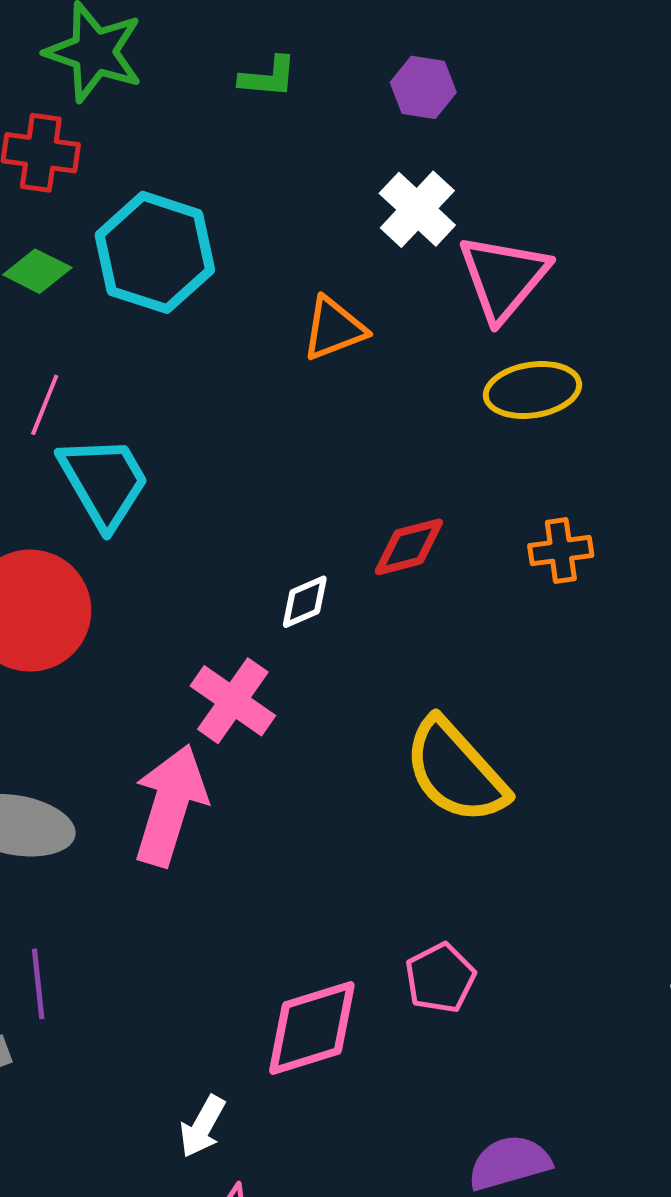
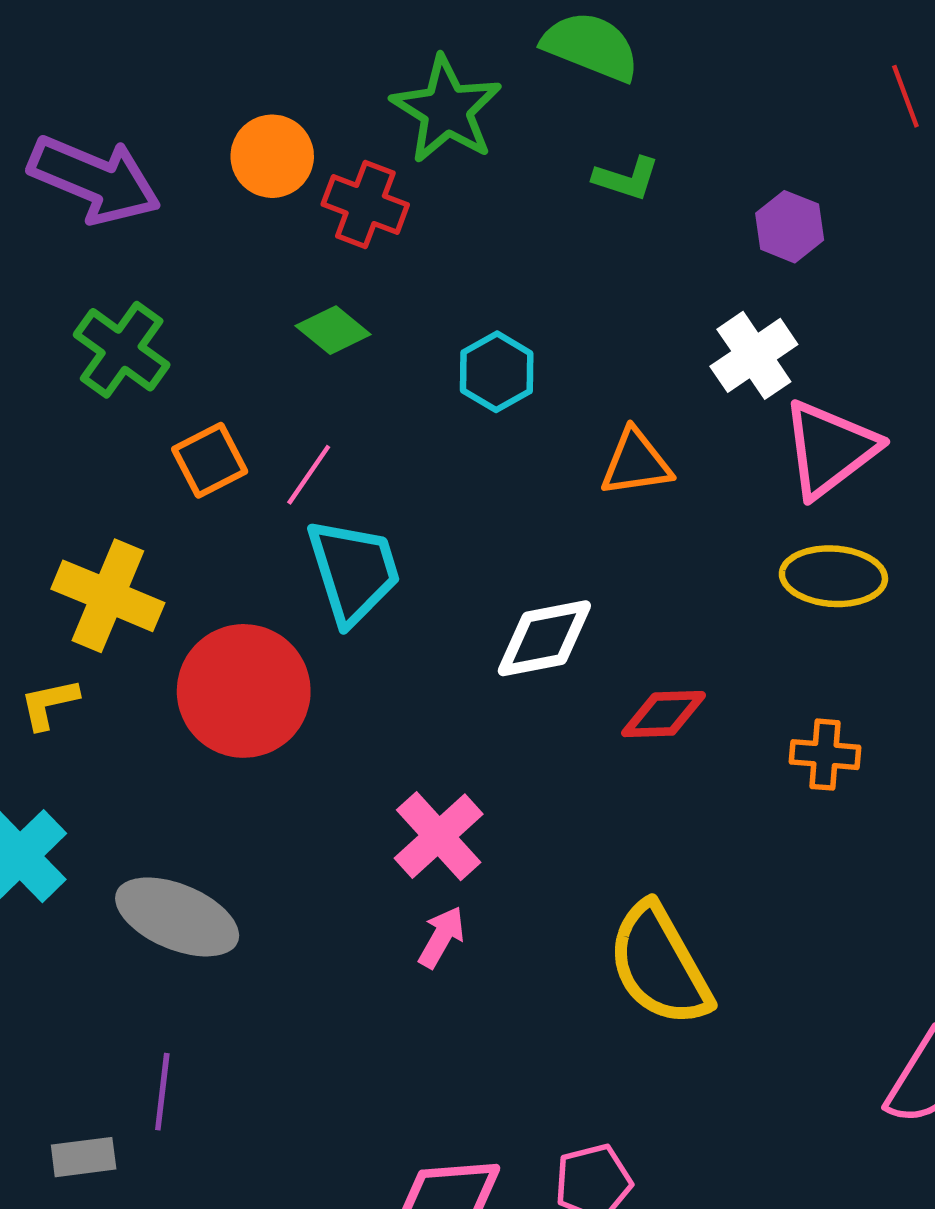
cyan hexagon: (155, 252) -> (497, 372), moved, size x0.6
white diamond: (305, 602) -> (544, 638), moved, size x1.6
pink arrow: (170, 805) -> (441, 937), moved, size x0.5

